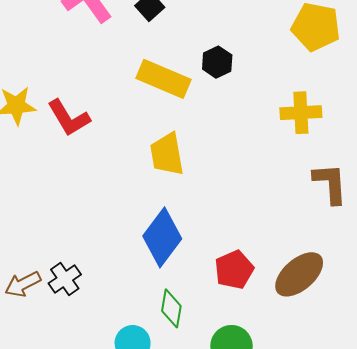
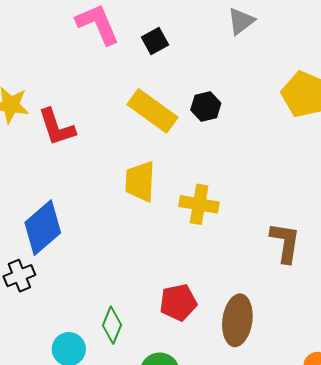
yellow cross: (301, 113) -> (199, 204), moved
blue diamond: (162, 237) -> (43, 228), moved
brown ellipse: (299, 274) -> (237, 320), turned -54

